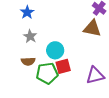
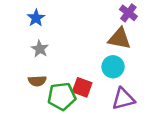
cyan circle: (55, 50) -> (113, 67), moved
red square: (63, 66) -> (82, 87), turned 35

